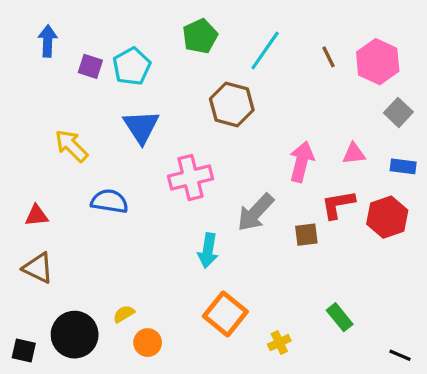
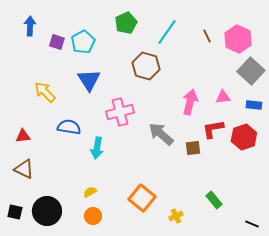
gray square: (398, 112) -> (251, 71), size x1.5
gray arrow: (256, 212) -> (161, 134), turned 88
cyan arrow: (208, 250) -> (97, 148), moved
yellow semicircle: (124, 314) -> (90, 192), moved
black square: (24, 350) -> (15, 212), moved

